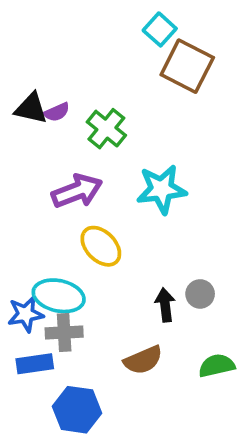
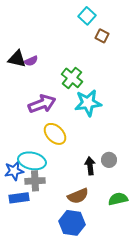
brown square: (187, 66) -> (102, 36), size x0.5
green cross: (106, 129) -> (72, 78), moved
blue hexagon: (77, 410) -> (72, 223), moved

